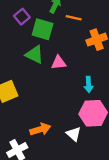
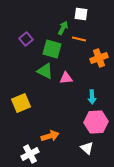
purple square: (22, 17) -> (26, 39), moved
white triangle: (74, 134) -> (87, 148), moved

